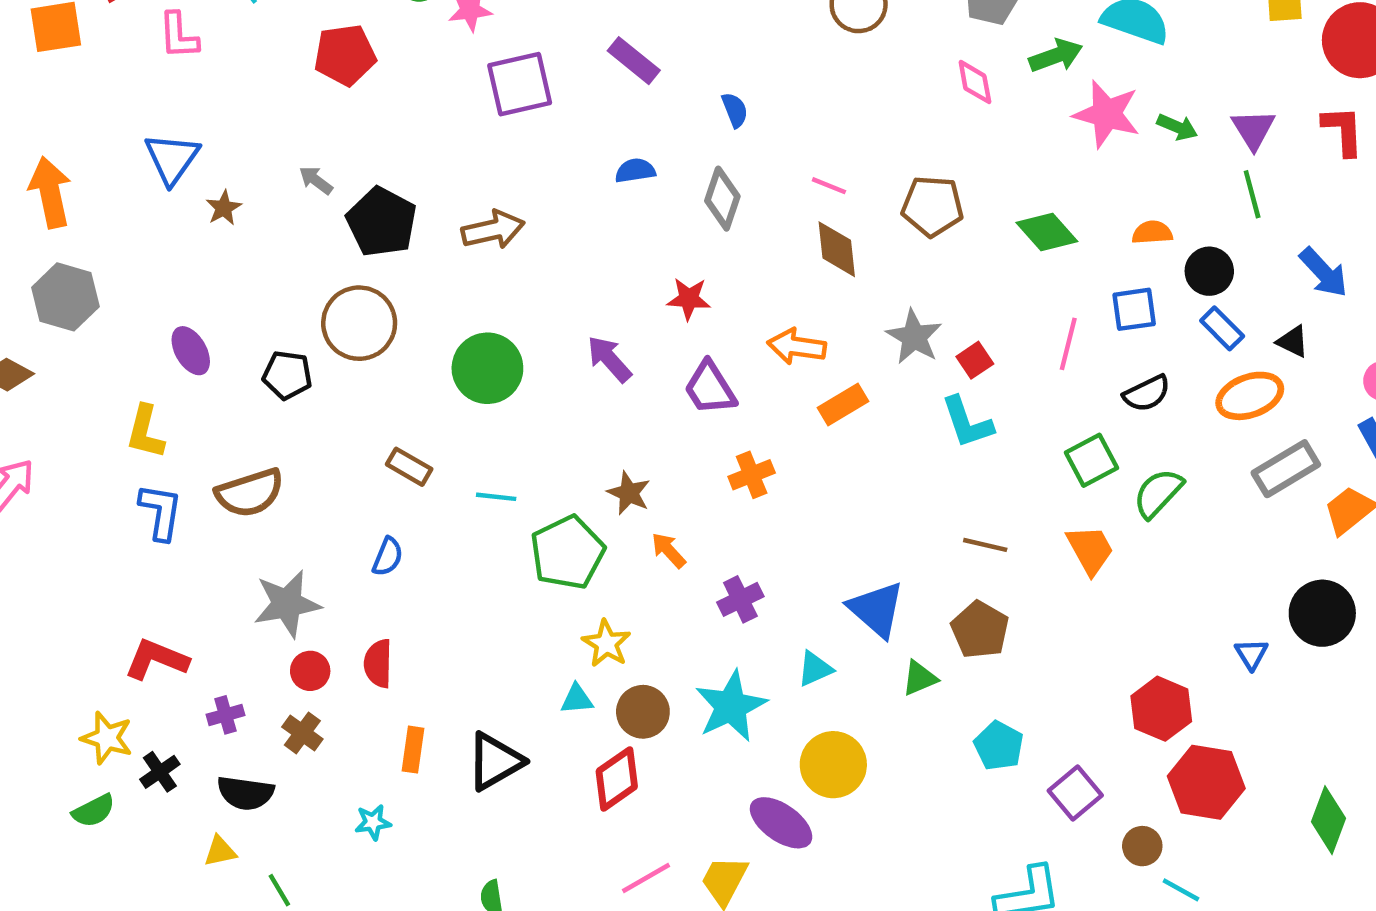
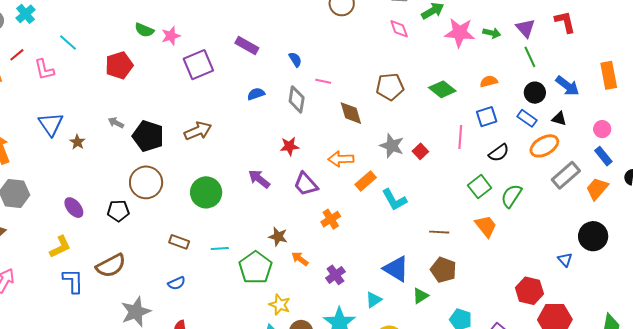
pink line: (829, 186) -> (323, 81), moved
black circle: (1209, 271) -> (535, 93), moved
cyan L-shape: (967, 422) -> (394, 200), moved
yellow L-shape: (145, 432) -> (60, 247), turned -120
blue semicircle: (388, 557) -> (177, 283), turned 54

